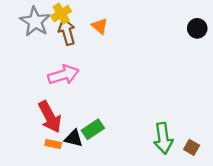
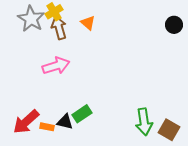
red arrow: (50, 117) -> (26, 122), moved, turned 76
brown square: (192, 147) -> (169, 130), size x1.5

